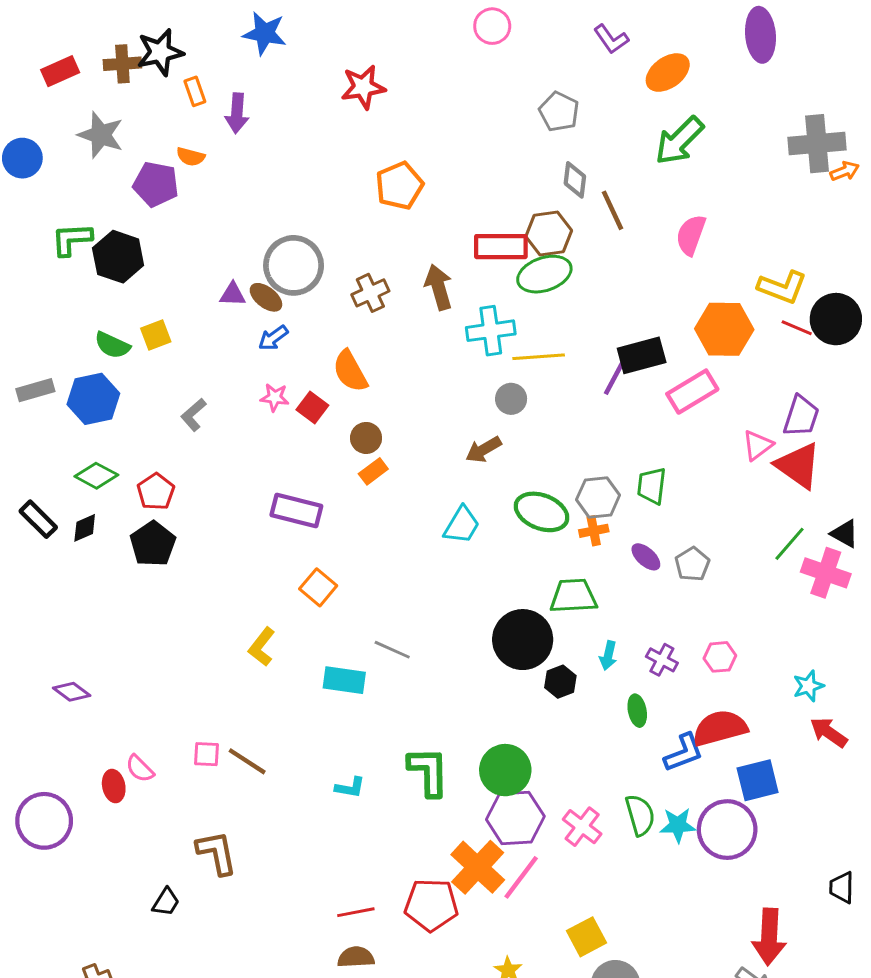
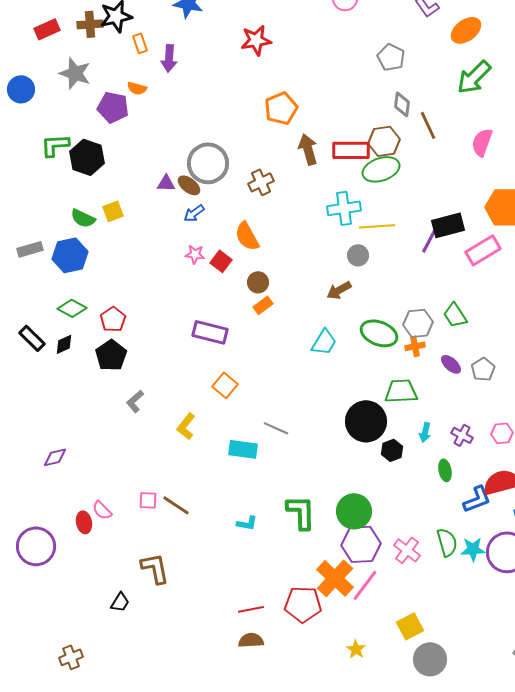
brown arrow: (439, 287) -> (308, 149), moved
gray L-shape: (193, 415) -> (135, 401), moved
green trapezoid: (652, 486) -> (455, 315), turned -40
purple diamond: (72, 692) -> (55, 457), turned -50

